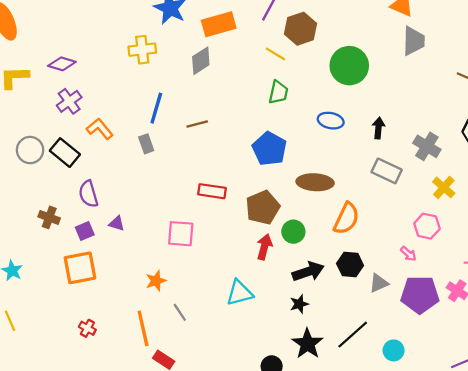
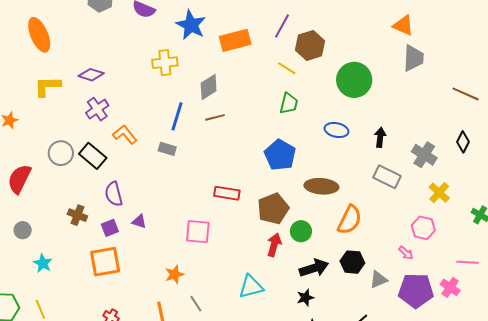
gray diamond: (201, 61) -> (209, 87), moved
brown line: (197, 124) -> (215, 117), moved
gray rectangle: (146, 144) -> (167, 149), turned -54

